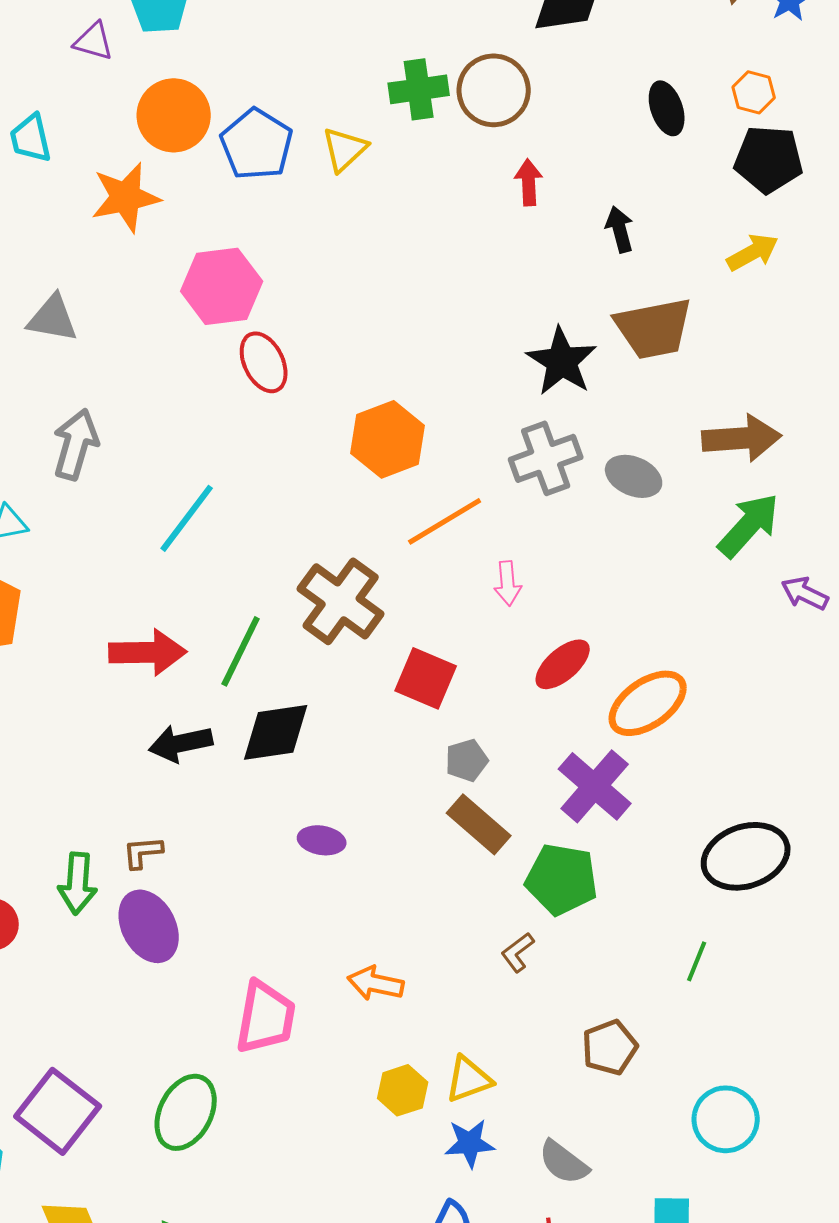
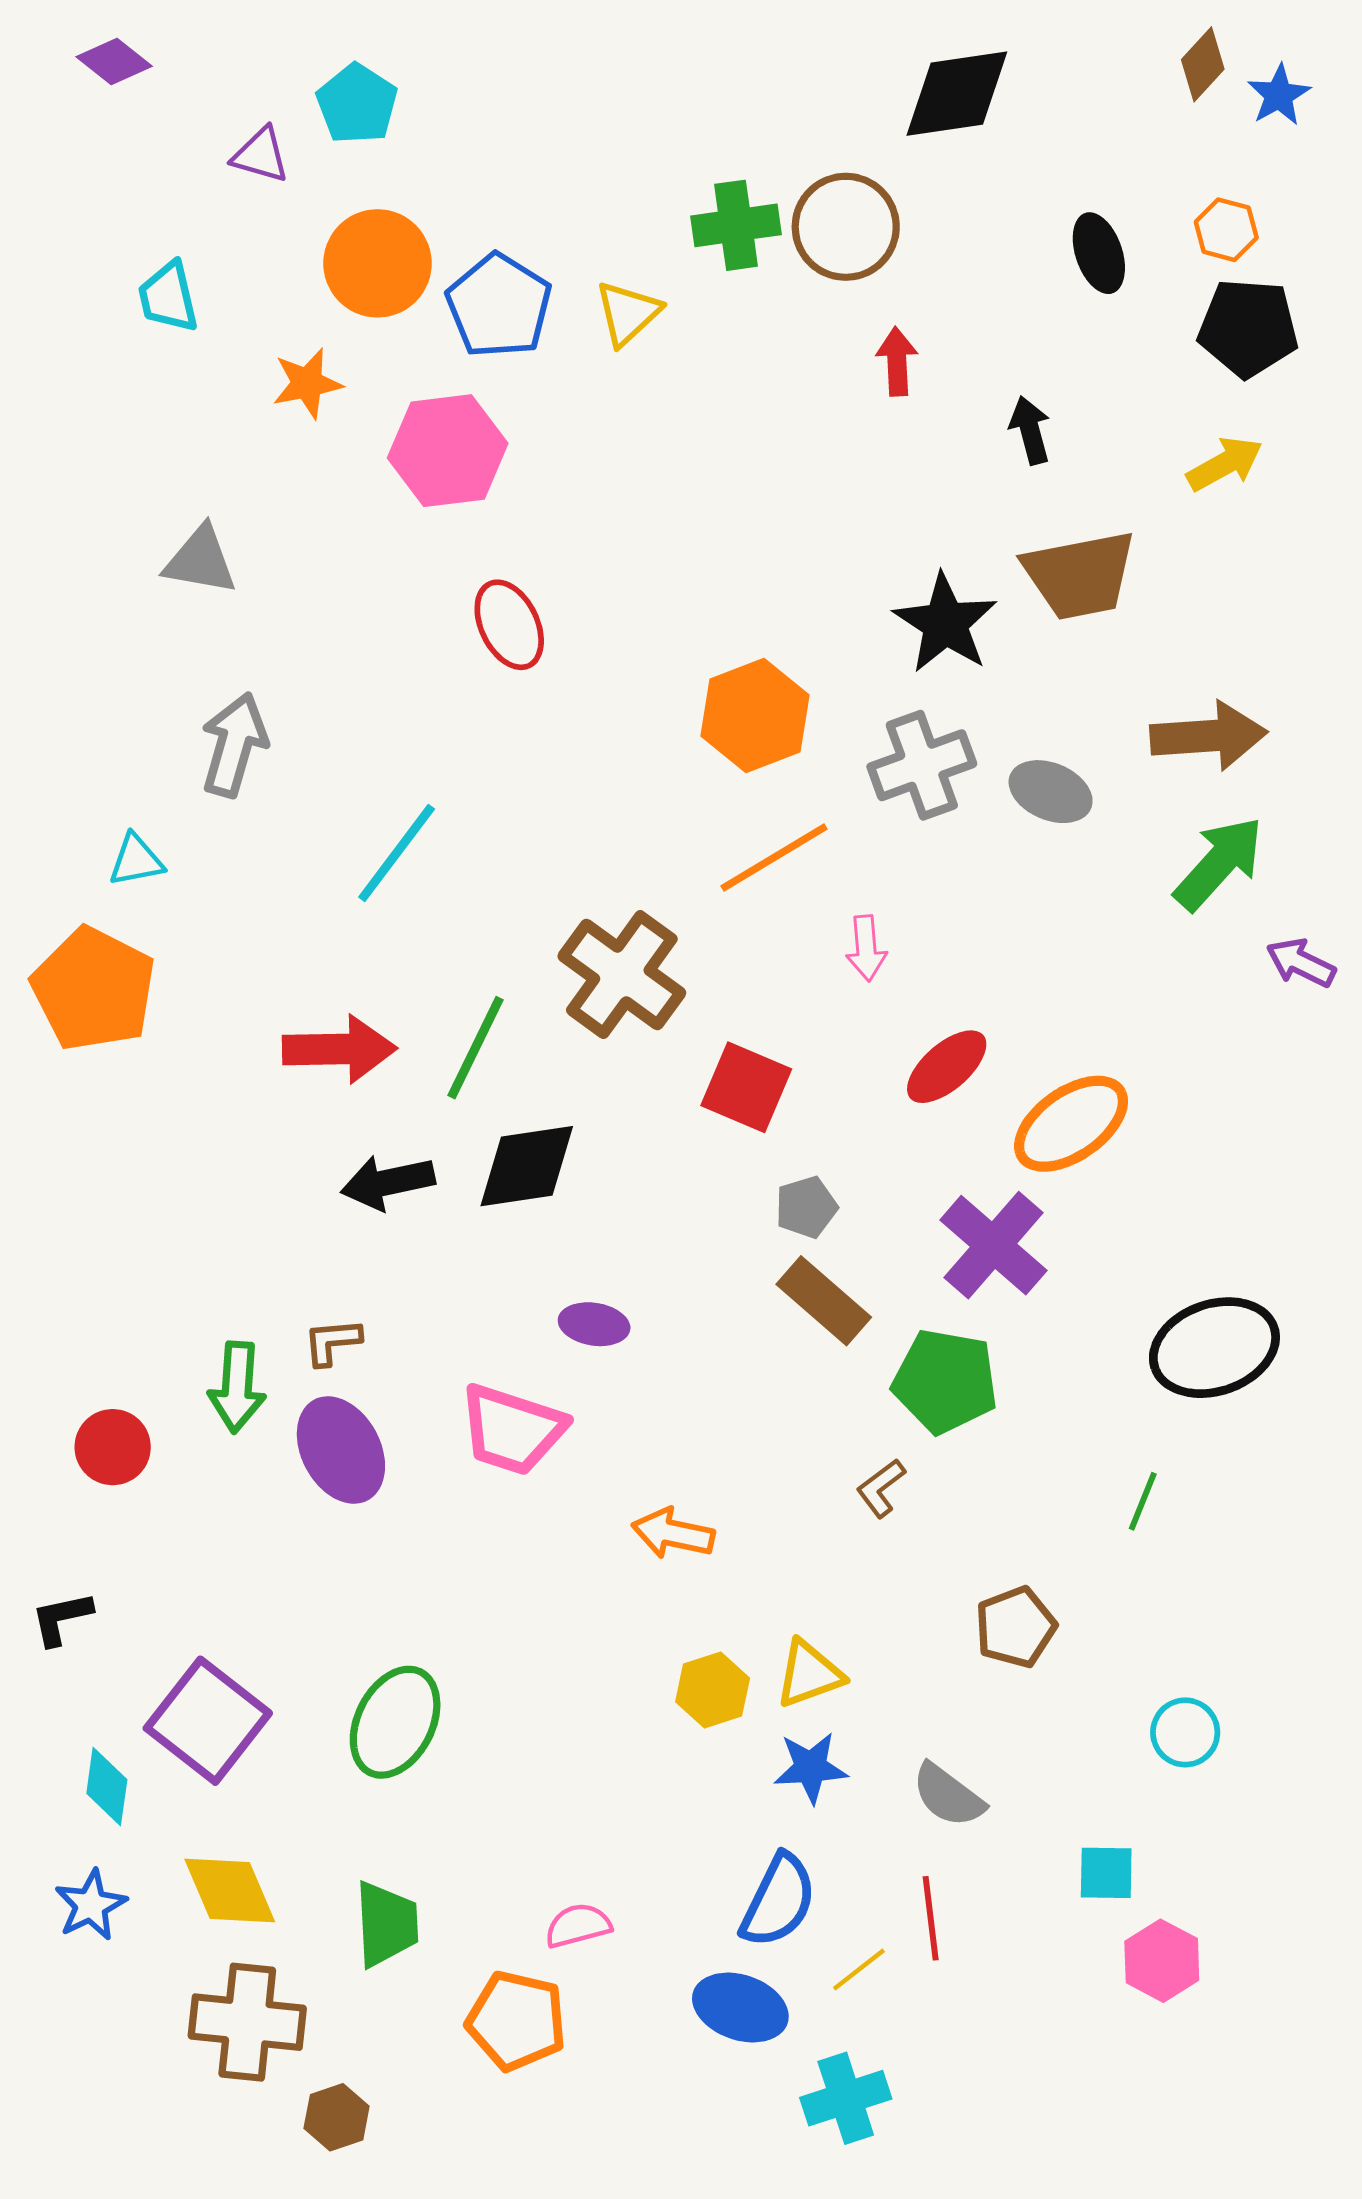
orange star: (126, 197) -> (307, 383), size x0.7
pink hexagon: (222, 286) -> (448, 451), moved
orange hexagon: (388, 439) -> (755, 715), moved
pink trapezoid: (266, 1017) -> (512, 1430), moved, turned 98
cyan circle: (726, 1119) -> (1185, 1732), size x0.7

